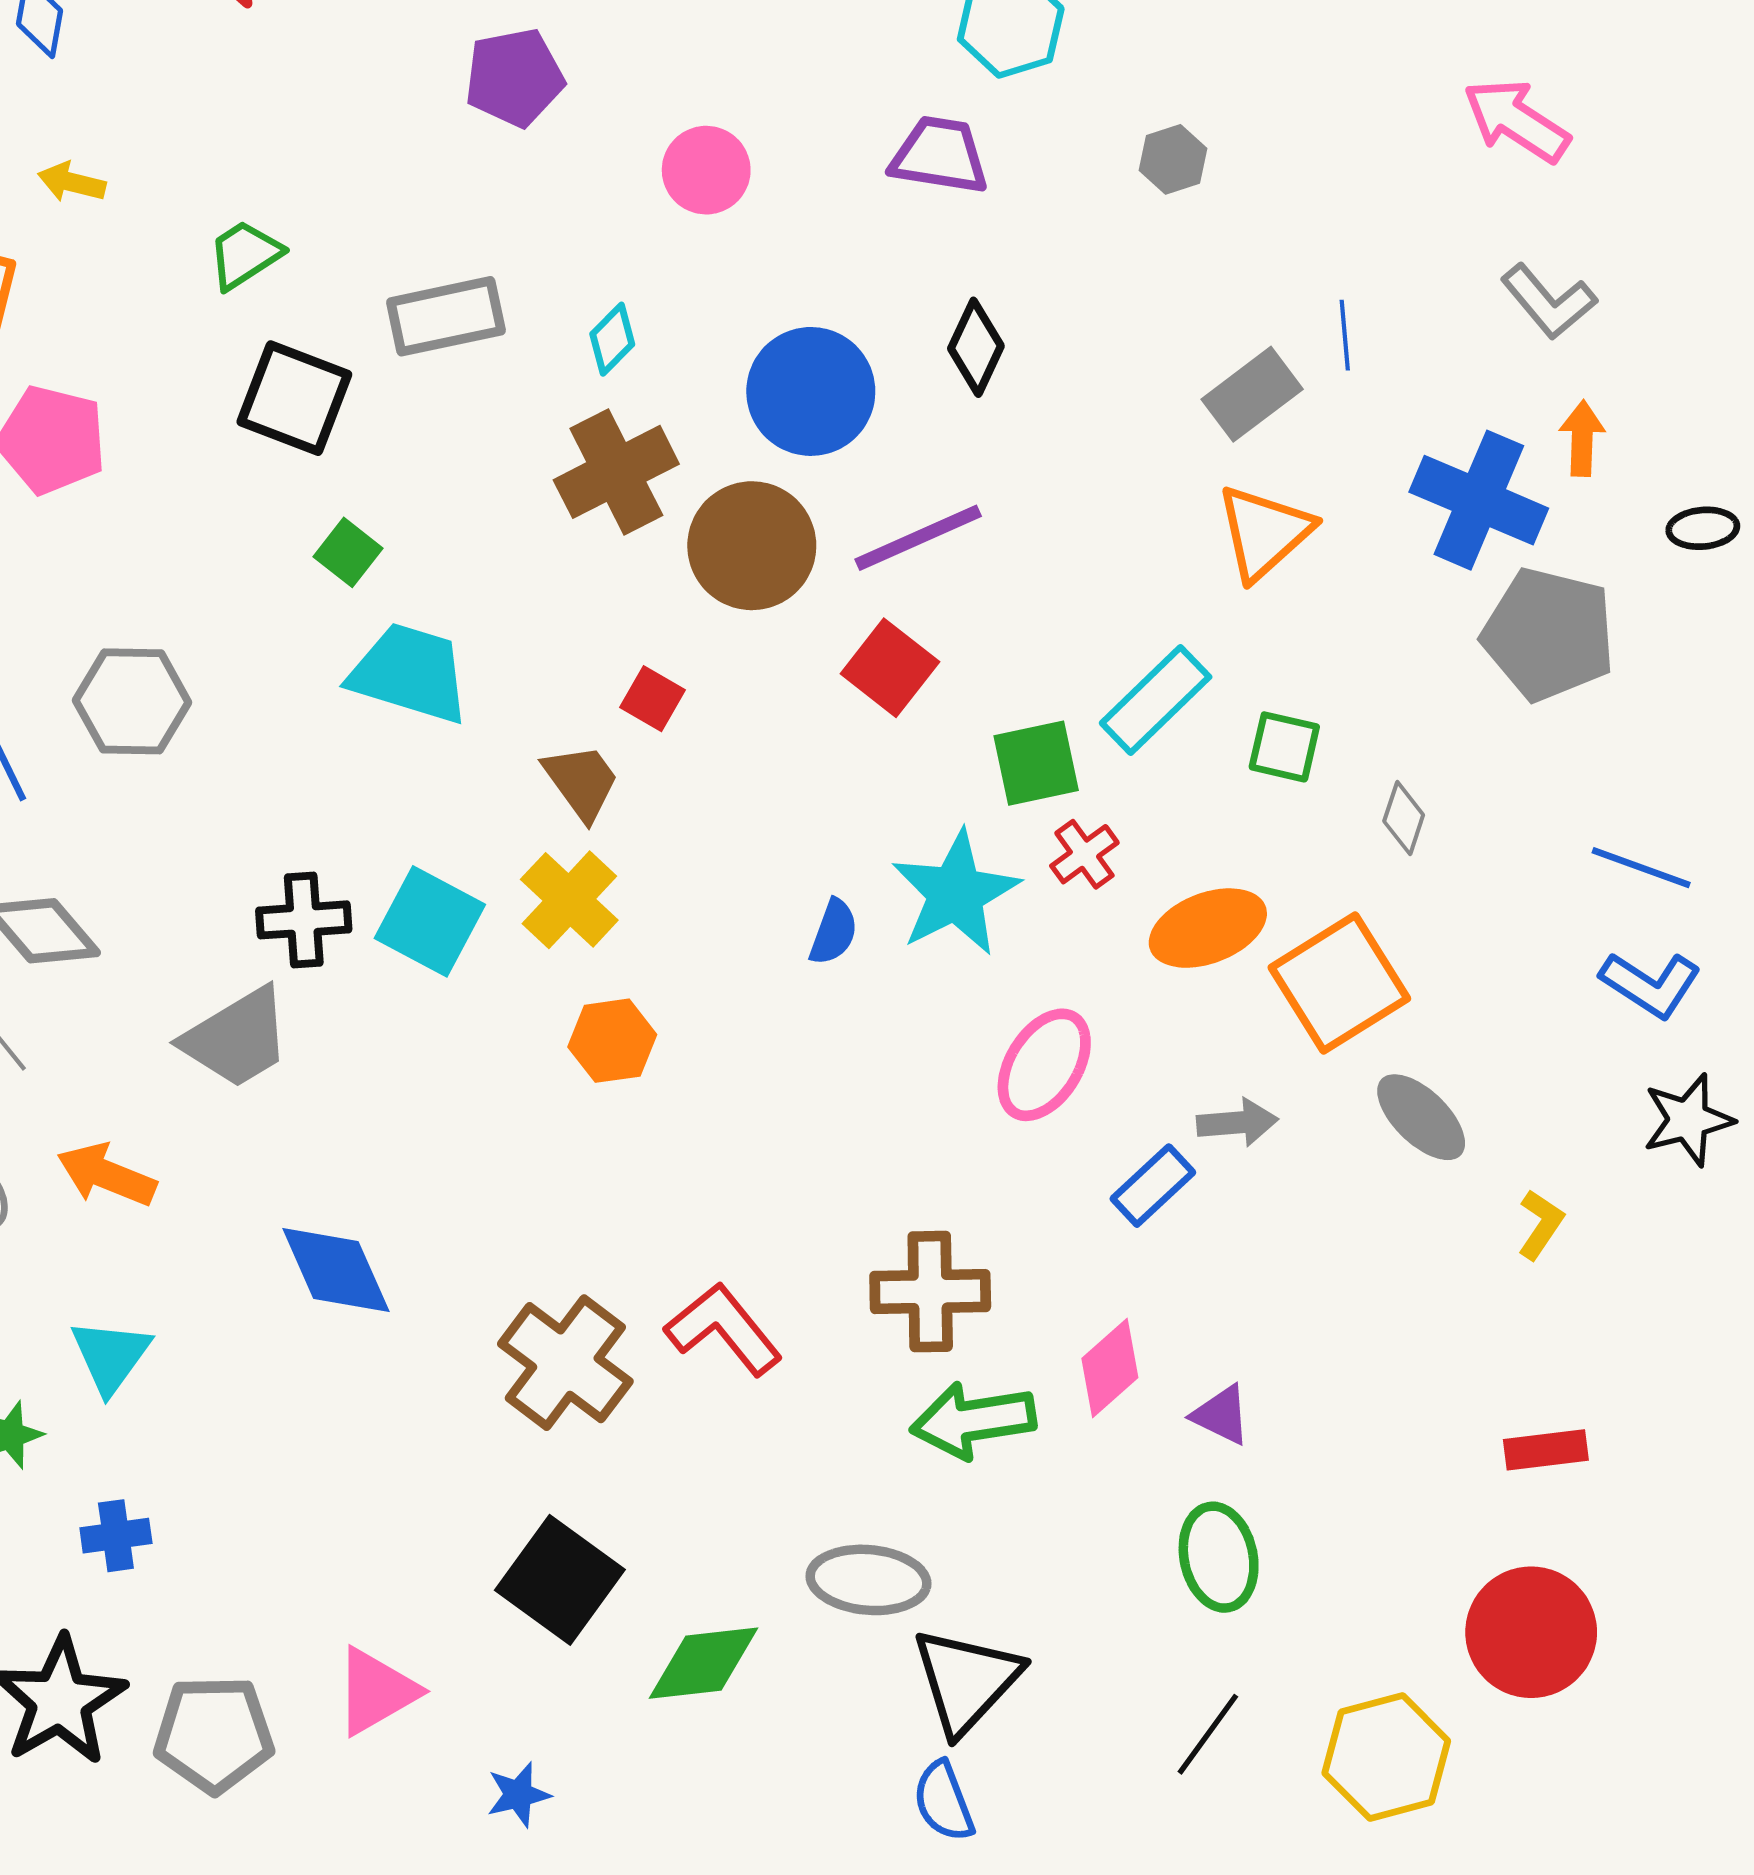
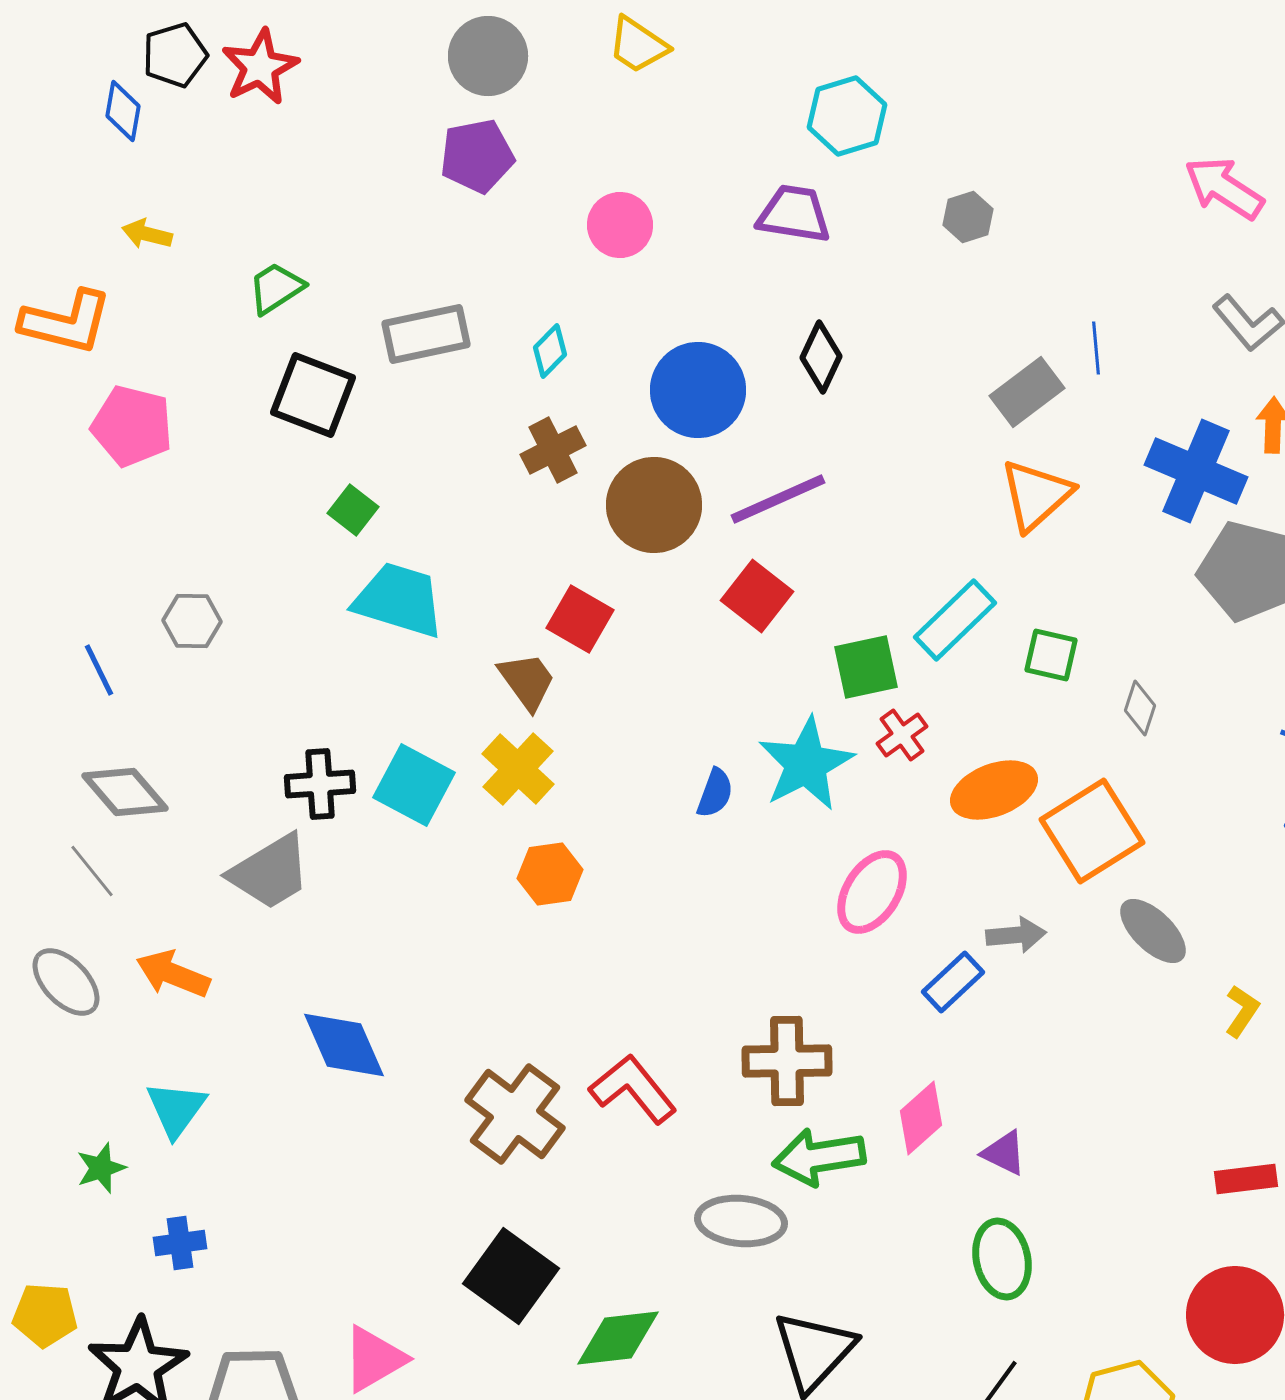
brown cross: (616, 472) -> (553, 450), size x0.7
red square: (653, 699) -> (580, 619), size x1.4
gray hexagon: (132, 701) -> (192, 621), size x0.7
gray ellipse: (868, 1580) -> (741, 1221), moved

